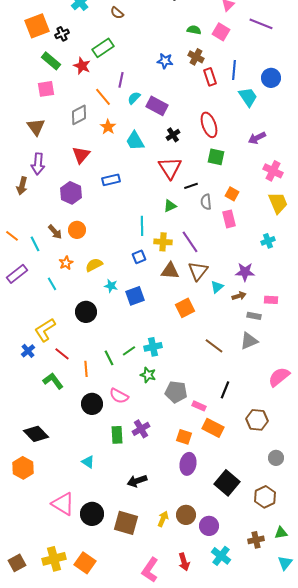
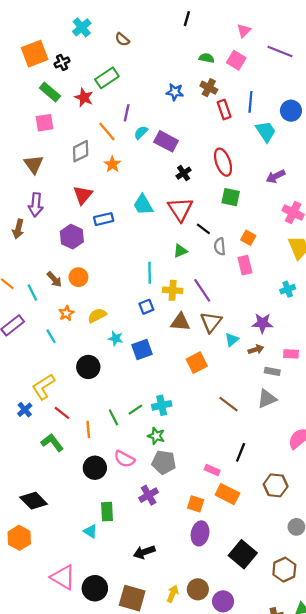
cyan trapezoid: (135, 141) -> (143, 205), moved
blue rectangle: (111, 180) -> (104, 219), moved
black line: (191, 186) -> (203, 229), turned 56
gray pentagon: (176, 392) -> (164, 462), moved
green rectangle: (117, 435) -> (107, 512), moved

